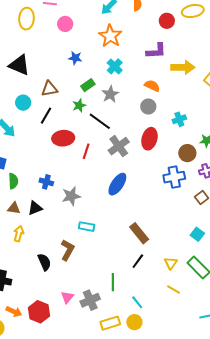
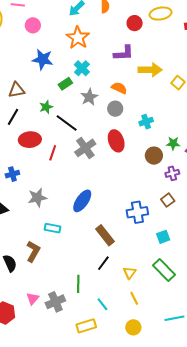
blue star: (75, 58) -> (43, 59), size x1.5
green rectangle: (88, 85) -> (65, 84), moved
gray star: (110, 94) -> (89, 97), moved
red ellipse: (149, 139) -> (116, 141), turned -35
blue cross: (174, 177) -> (137, 212), moved
blue cross: (46, 182) -> (12, 174), moved, turned -32
blue ellipse: (117, 184) -> (82, 201), moved
cyan square: (197, 234) -> (163, 237), turned 32
yellow triangle: (171, 263) -> (130, 273), moved
yellow line: (173, 289) -> (134, 298), moved, turned 32
yellow circle: (134, 322) -> (133, 327), moved
yellow rectangle: (110, 323) -> (86, 326), moved

